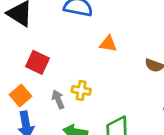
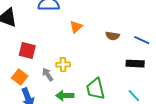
orange triangle: (108, 44) -> (76, 27), turned -40

